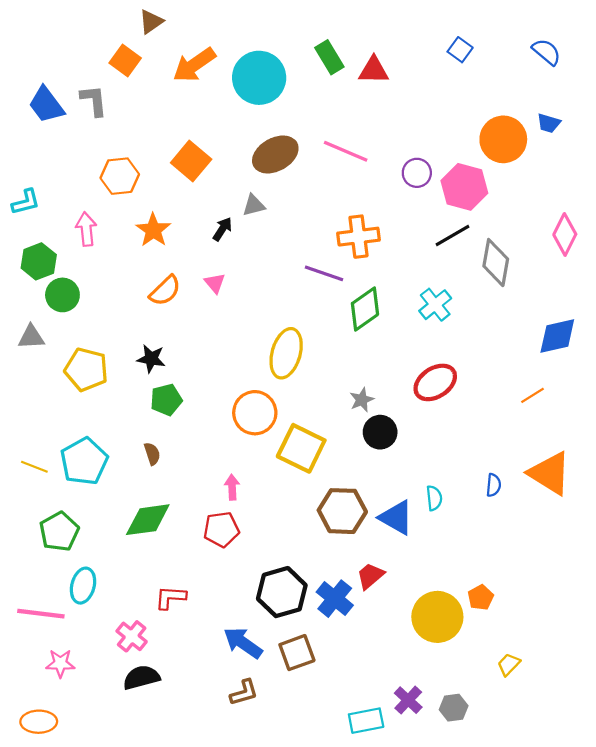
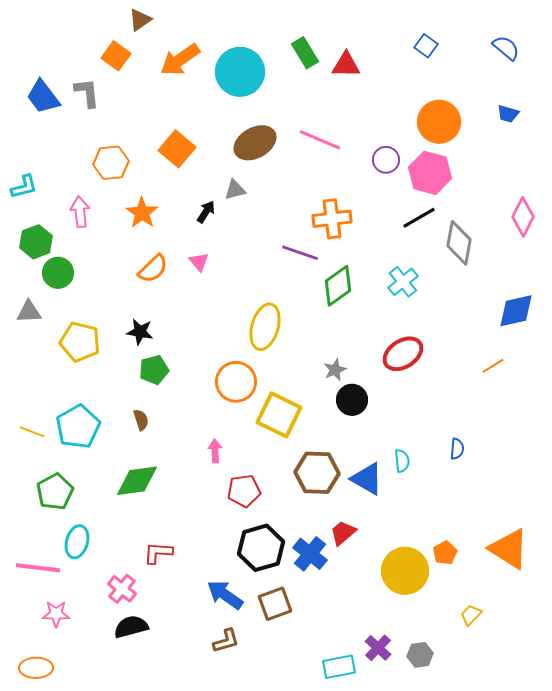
orange circle: (503, 139) -> (439, 122), moved
orange triangle: (550, 473) -> (509, 549), moved
red pentagon: (221, 529) -> (244, 491), moved

